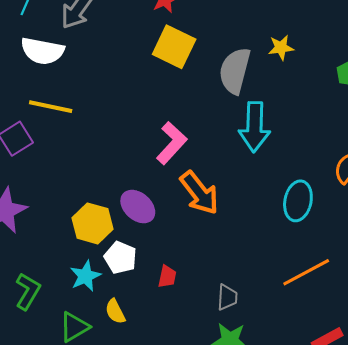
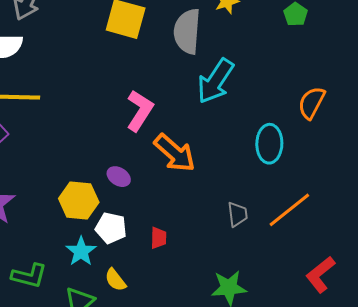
cyan arrow: (255, 127) -> (215, 81), turned 42
purple ellipse: (138, 207) -> (119, 177), size x0.7
green L-shape: (28, 291) -> (29, 276), turned 84
gray trapezoid: (227, 297) -> (238, 214), moved

